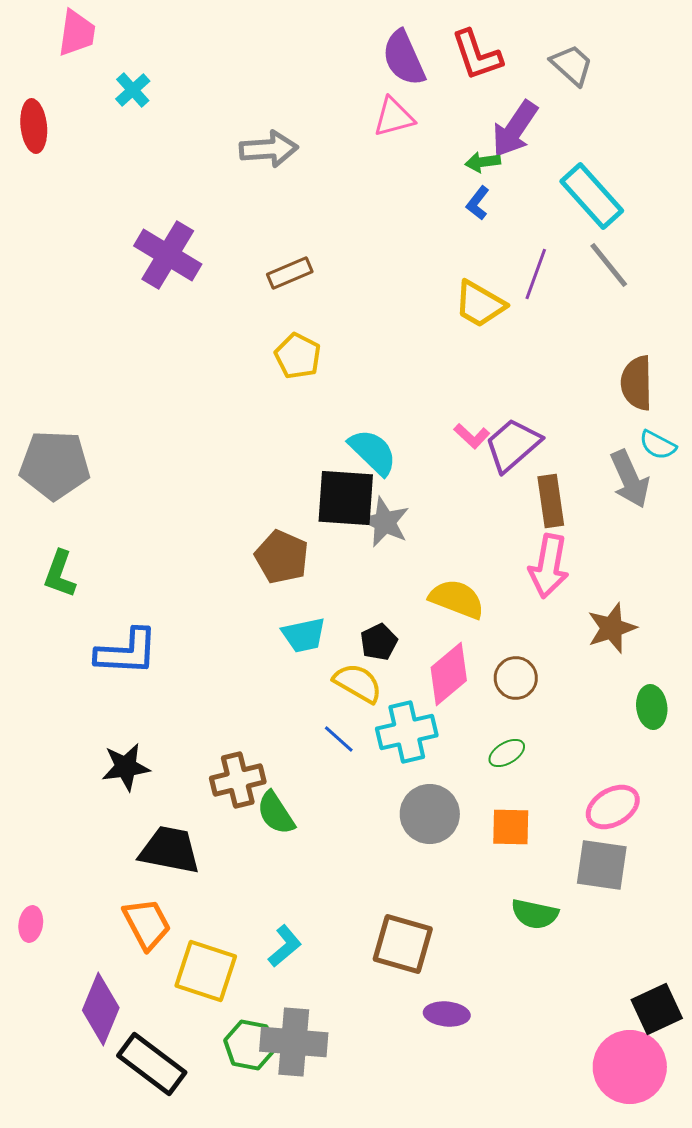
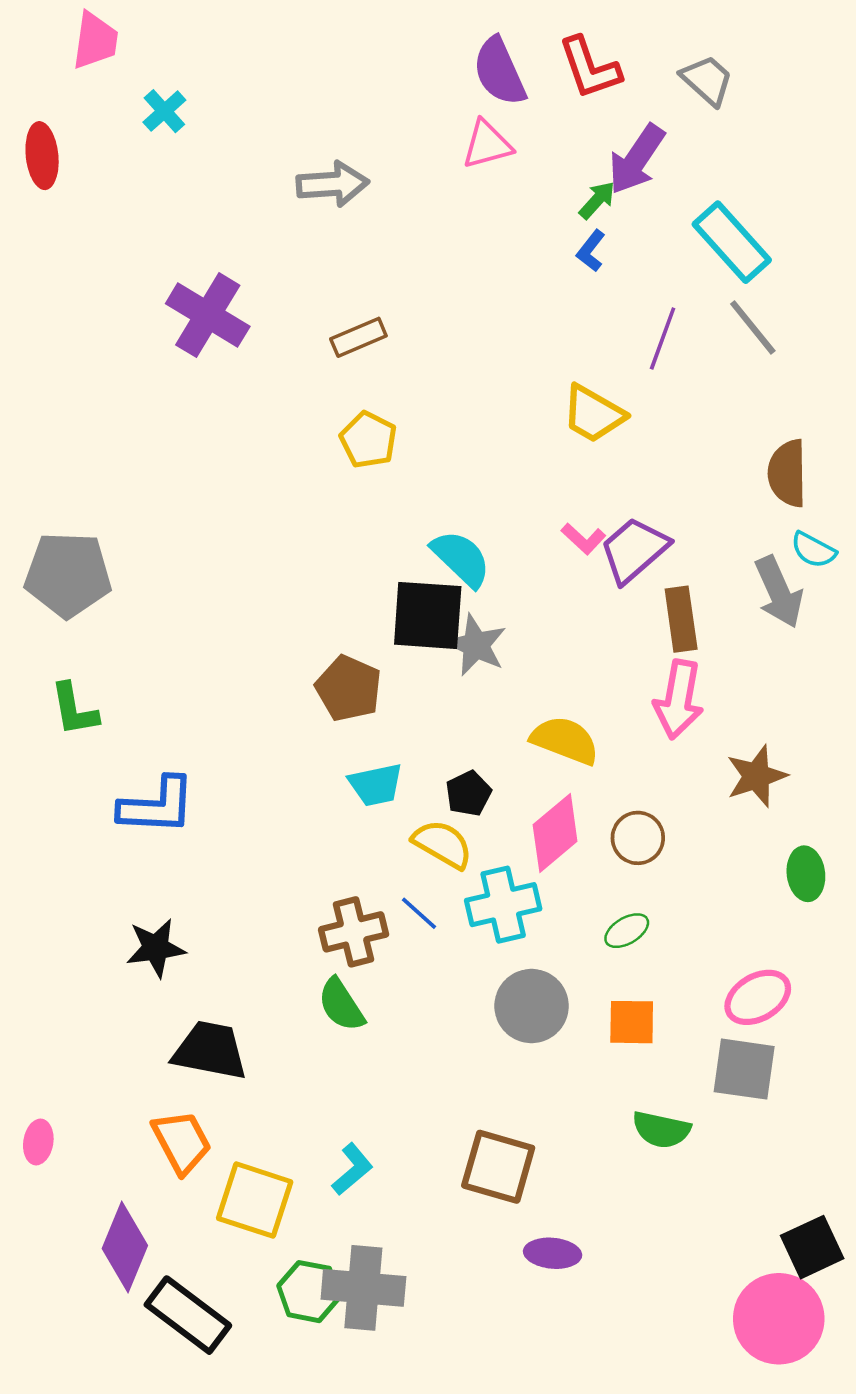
green arrow: (483, 162) -> (597, 200), turned 140
yellow trapezoid: (480, 304) -> (593, 414), moved
green L-shape: (60, 574) -> (74, 709), turned -30
brown cross: (238, 780) -> (354, 932), moved

